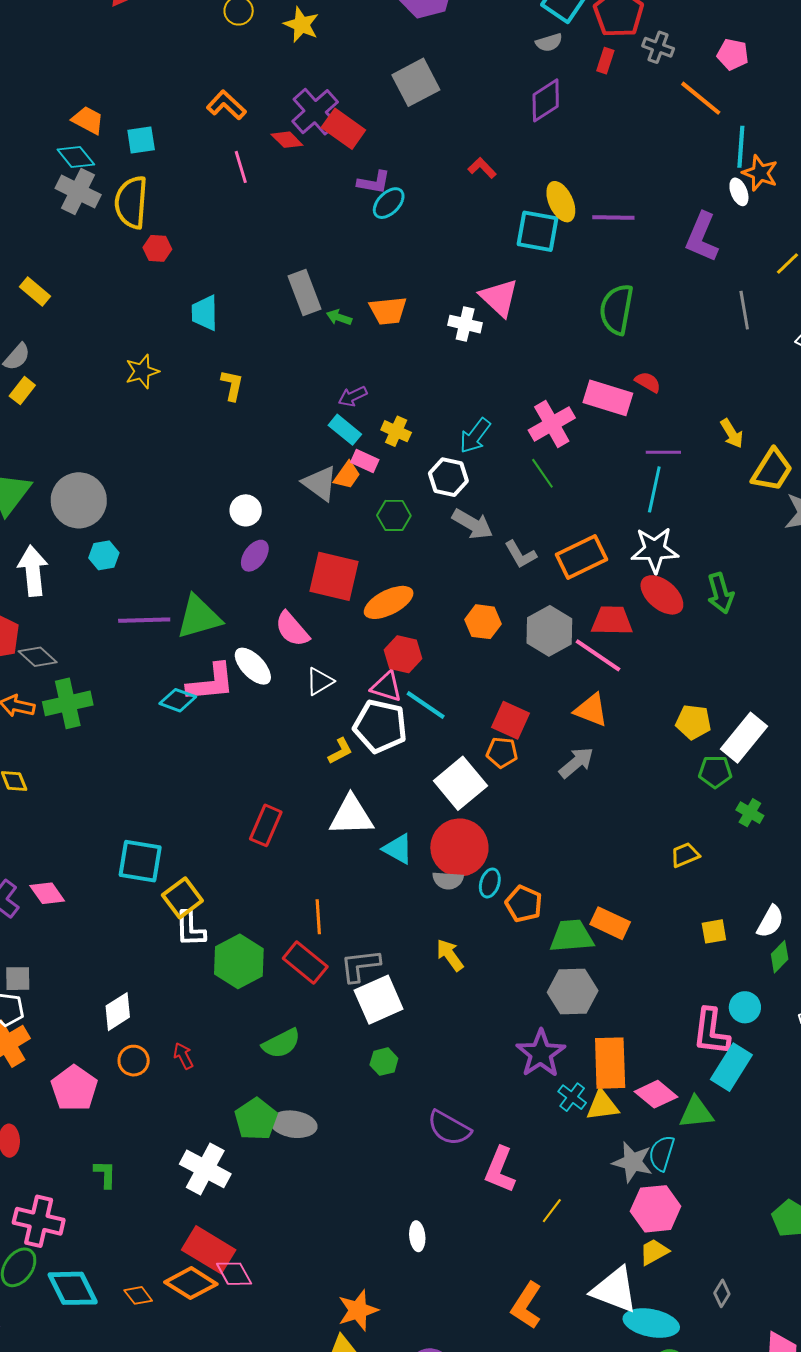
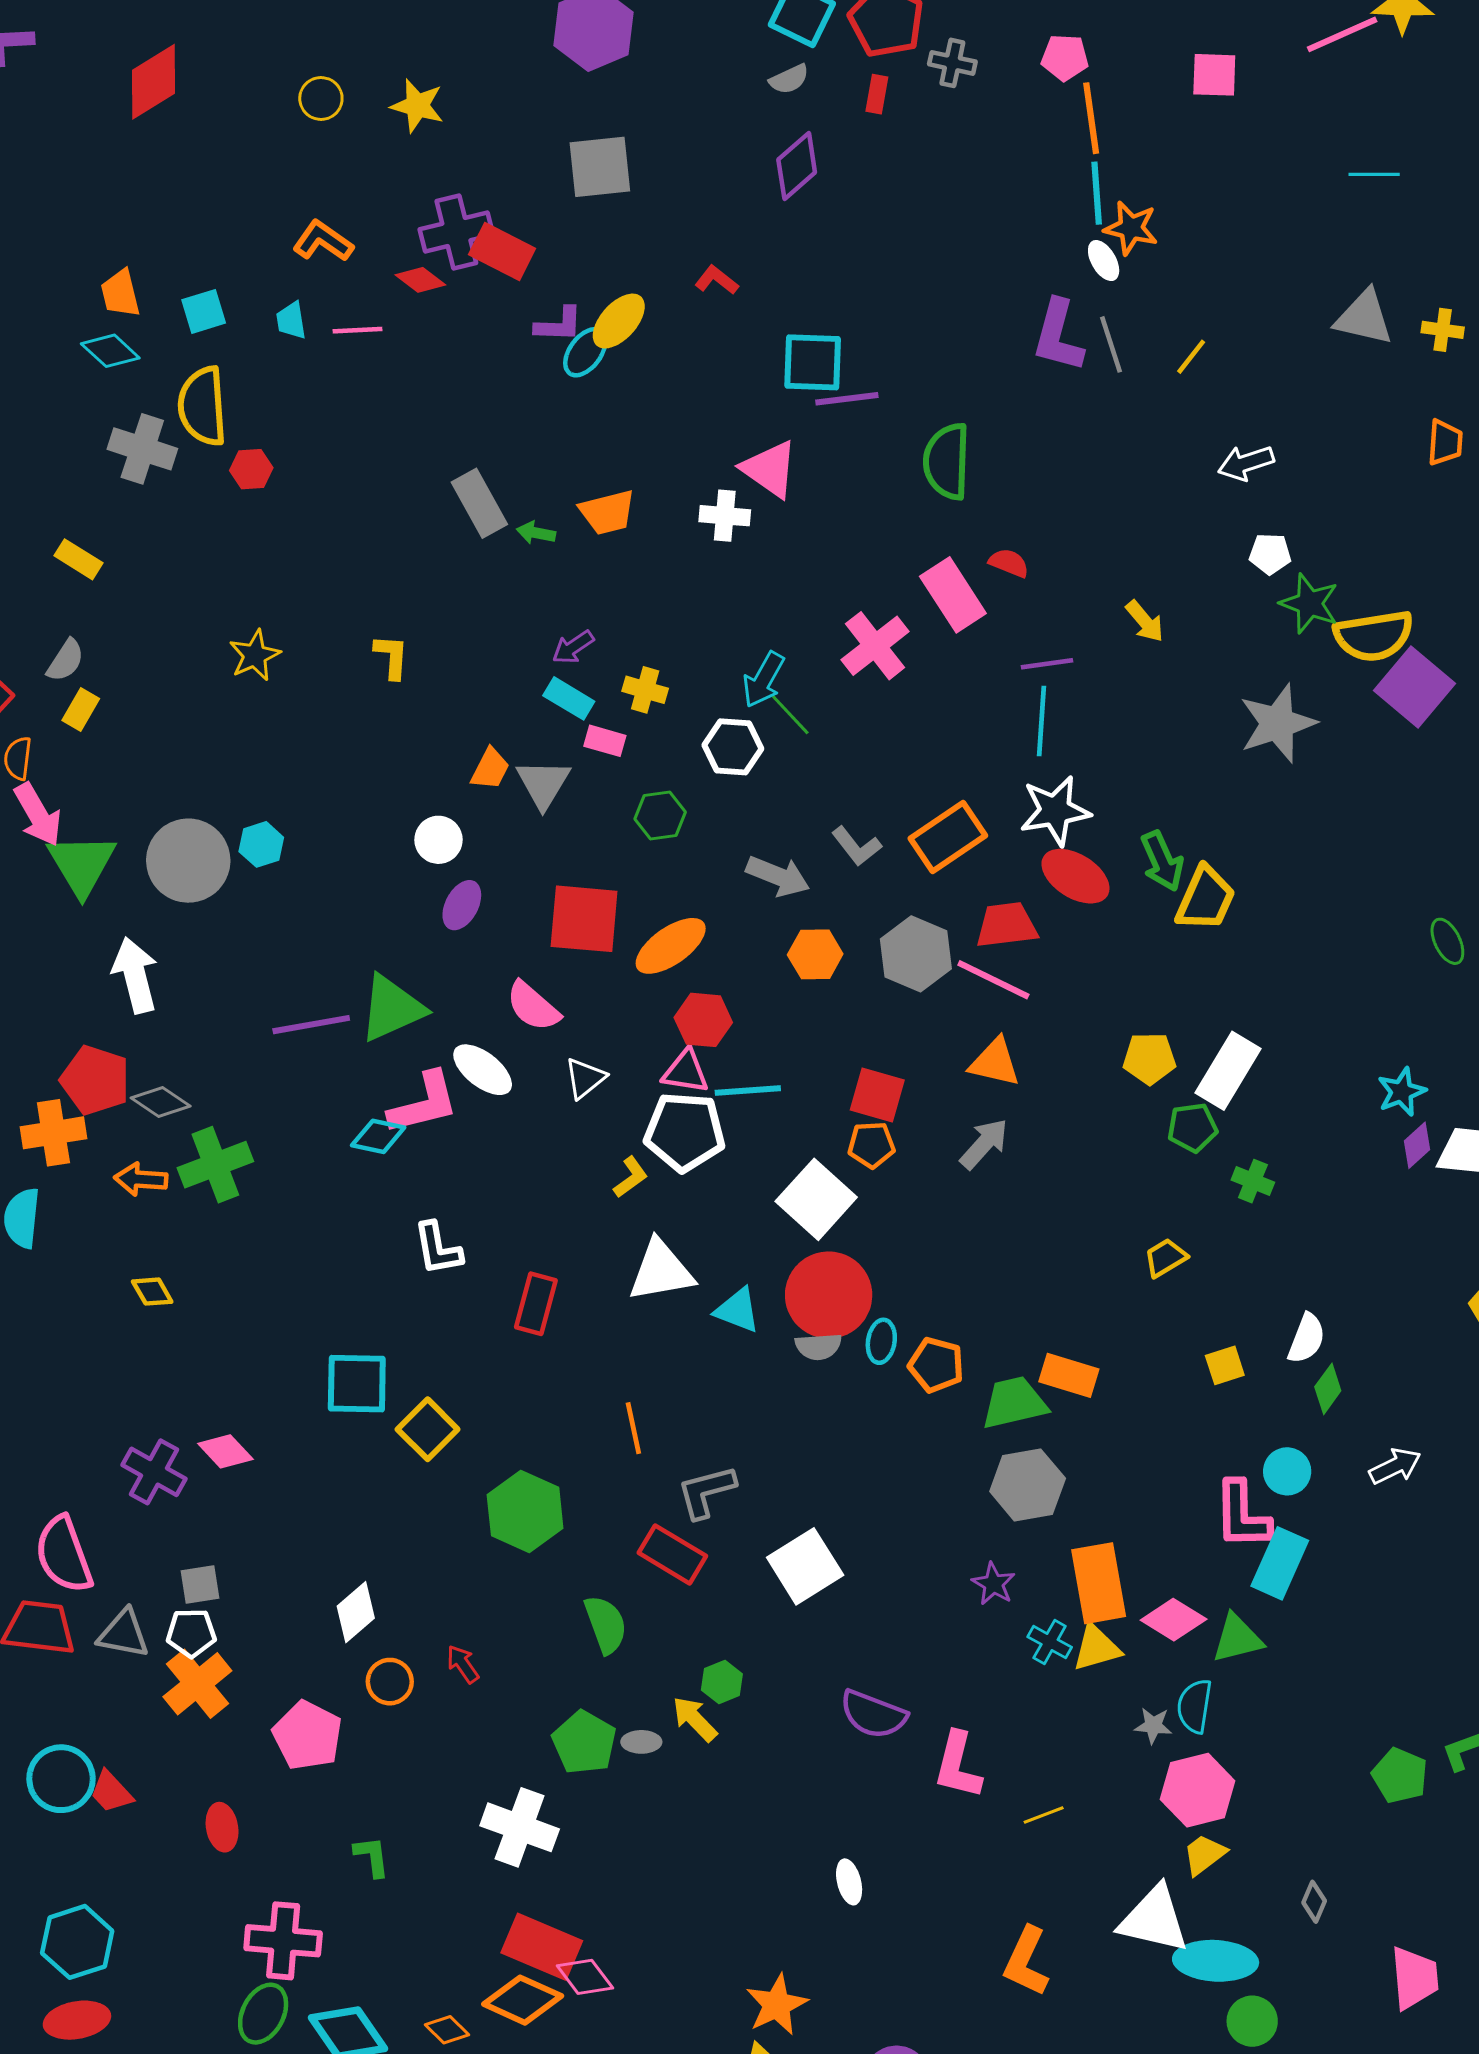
gray square: (416, 82) -> (600, 167), turned 30
orange line: (701, 98) -> (1091, 118), moved, turned 51
purple cross: (315, 112) -> (456, 232), turned 36
orange trapezoid: (88, 120) -> (120, 293), turned -124
pink line: (241, 167) -> (358, 330), turned -68
gray cross: (78, 191) -> (142, 449), moved
yellow ellipse: (561, 202) -> (619, 321), moved, turned 75
purple line: (613, 217) -> (847, 399), moved
gray line: (744, 310) -> (1111, 344), moved
cyan trapezoid: (205, 313) -> (291, 320), moved, size x0.7
pink rectangle: (608, 398) -> (953, 595), turned 48
yellow trapezoid: (772, 470) -> (1205, 899), moved
green line: (542, 473) -> (790, 715), moved
orange trapezoid: (347, 475) -> (490, 769), moved
gray triangle: (320, 483) -> (543, 784), turned 33
gray arrow: (472, 524) -> (778, 876), moved
cyan hexagon: (104, 555) -> (261, 844), moved
cyan line: (426, 705) -> (748, 1090), turned -30
white L-shape: (190, 929) -> (438, 1249), moved
yellow arrow: (450, 955) -> (695, 1719), moved
red rectangle: (305, 963) -> (672, 1554), moved
white square: (379, 1000) -> (805, 1566), moved
green semicircle: (281, 1043) -> (606, 1624), turned -75
purple star: (541, 1053) -> (993, 1584), size x0.6
green hexagon: (384, 1062) -> (722, 1682), moved
gray ellipse: (294, 1124) -> (641, 1742), size x0.6
gray star: (633, 1162) -> (1153, 1726), size x0.6
yellow line: (552, 1211) -> (1044, 1815), turned 40

